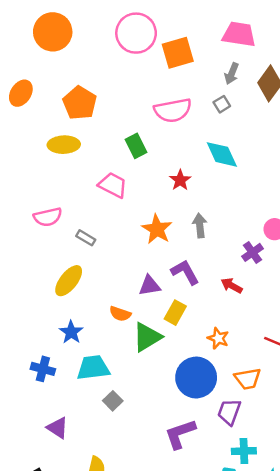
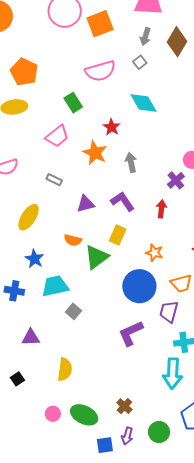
pink trapezoid: (113, 185) -> (57, 136), turned 120
orange star: (157, 229) -> (95, 153), moved
gray rectangle: (86, 238) -> (54, 180), moved
purple triangle: (150, 286) -> (86, 204), moved
red arrow: (232, 286) -> (161, 209), turned 72
purple triangle: (58, 428) -> (31, 337), turned -30

